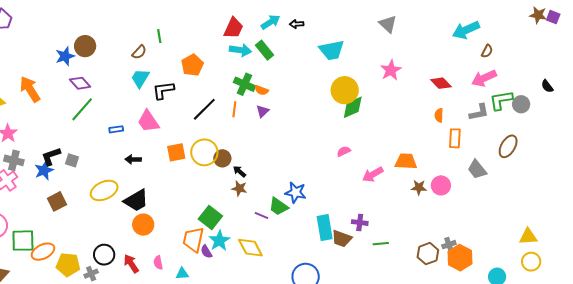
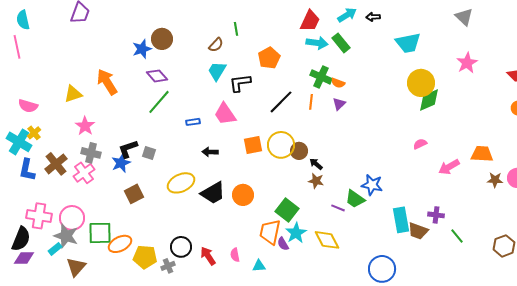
orange circle: (143, 225) -> (243, 195), moved
green line: (381, 244) -> (457, 236), turned 56

